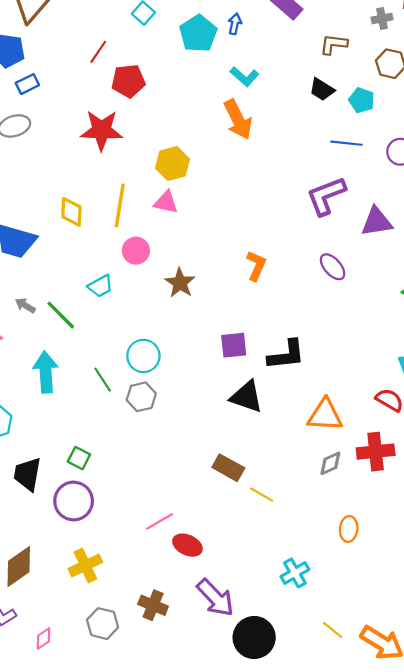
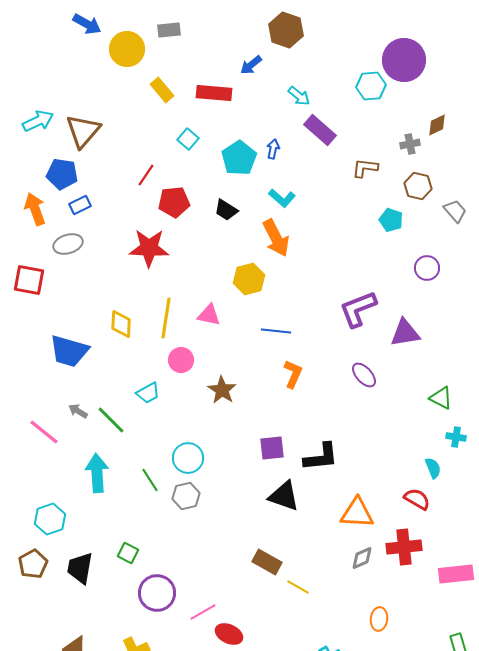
black trapezoid: (322, 89) -> (226, 210), moved
blue line: (347, 143) -> (276, 331), moved
yellow hexagon: (172, 164) -> (249, 279), moved
purple circle: (74, 501) -> (157, 593), moved

